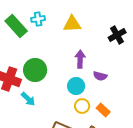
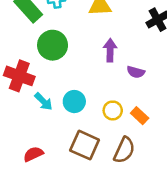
green circle: (35, 70) -> (53, 45), moved
cyan circle: (76, 86) -> (74, 102), moved

